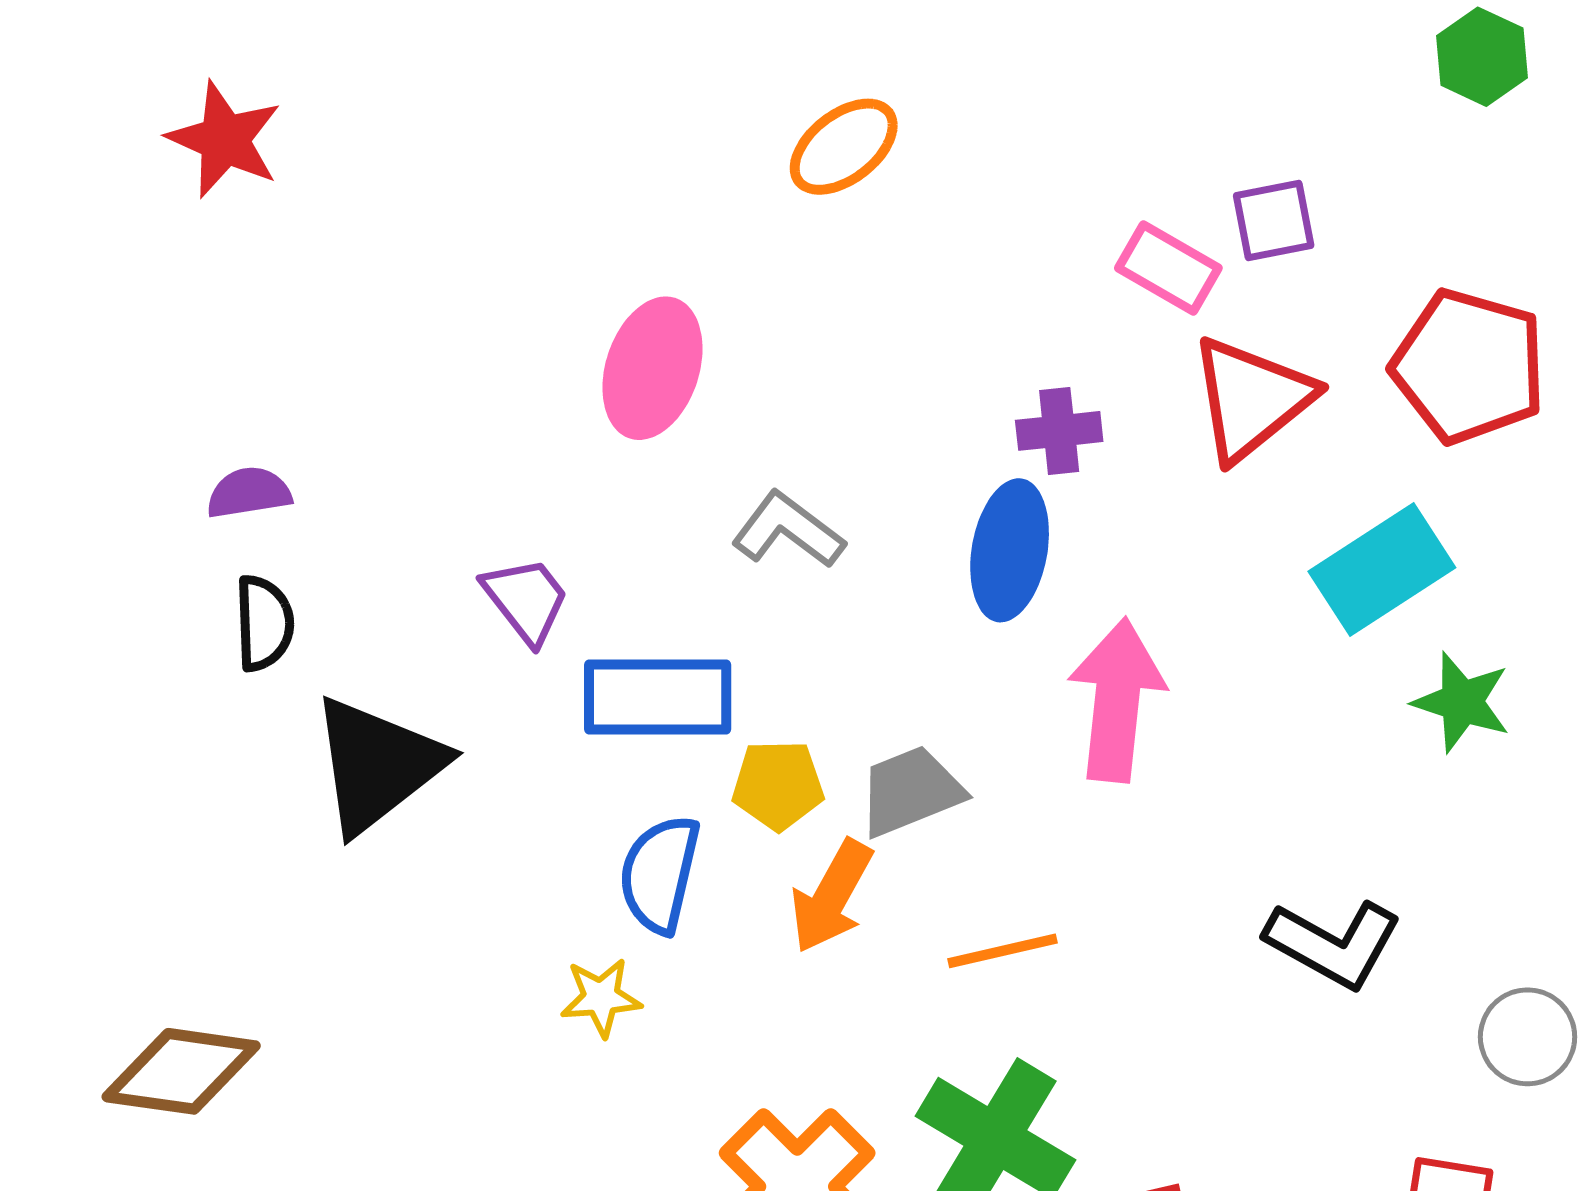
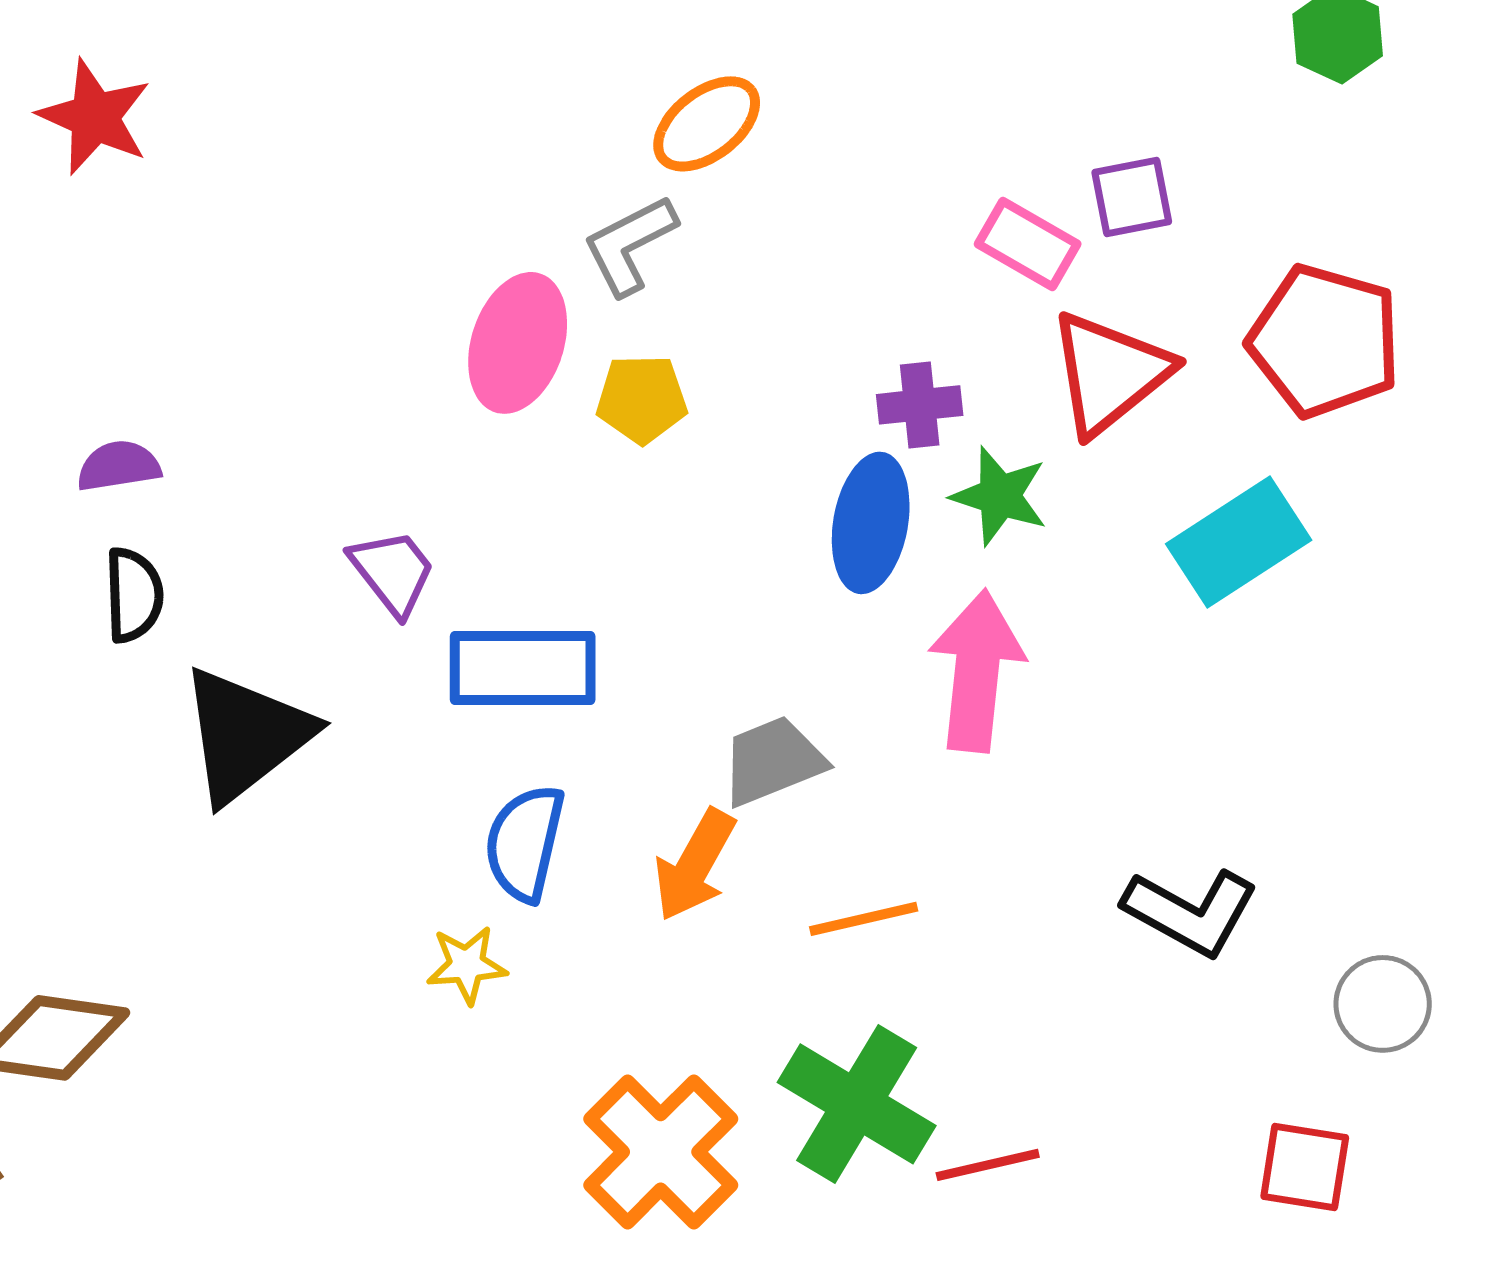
gray L-shape: (788, 530) -> (630, 245), moved, turned -64
green star: (1462, 702) -> (1000, 496), moved
yellow pentagon: (778, 785) -> (642, 399), moved

